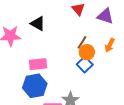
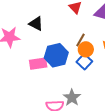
blue hexagon: (35, 86) -> (56, 55), moved

